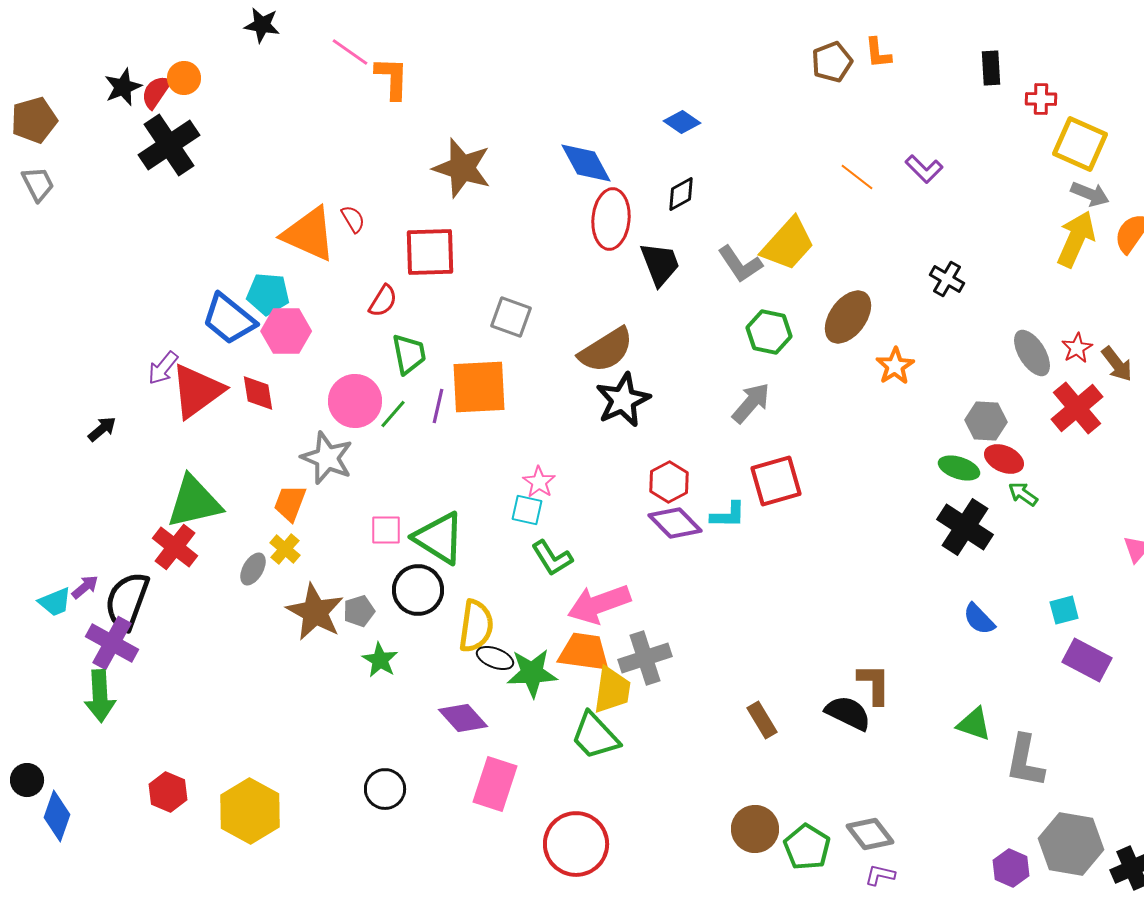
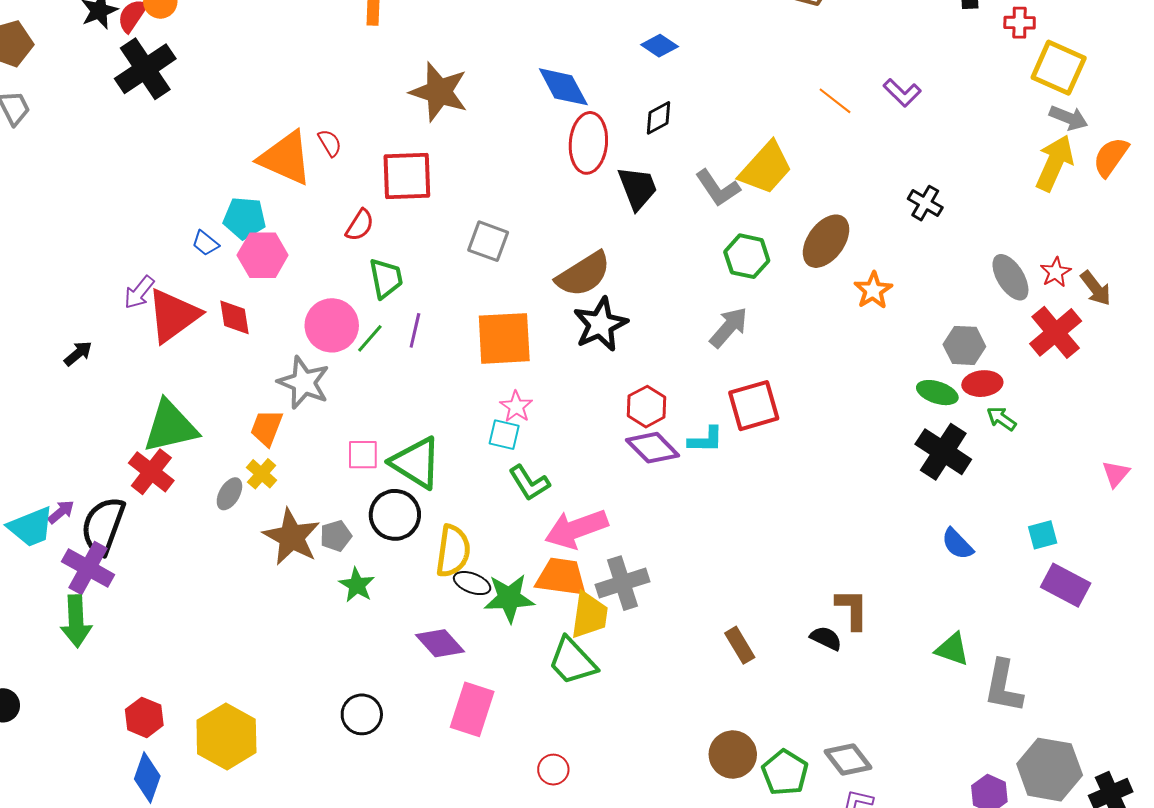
blue trapezoid: (229, 319) -> (205, 243), size x0.5
orange square: (479, 387) -> (504, 338), moved
red ellipse: (1004, 459) -> (982, 384), turned -30
cyan trapezoid: (55, 602) -> (31, 527), size x1.4
black semicircle: (848, 713) -> (826, 638), size x0.7
blue diamond: (57, 816) -> (147, 778), moved
red circle: (576, 844) -> (553, 770), size x0.5

